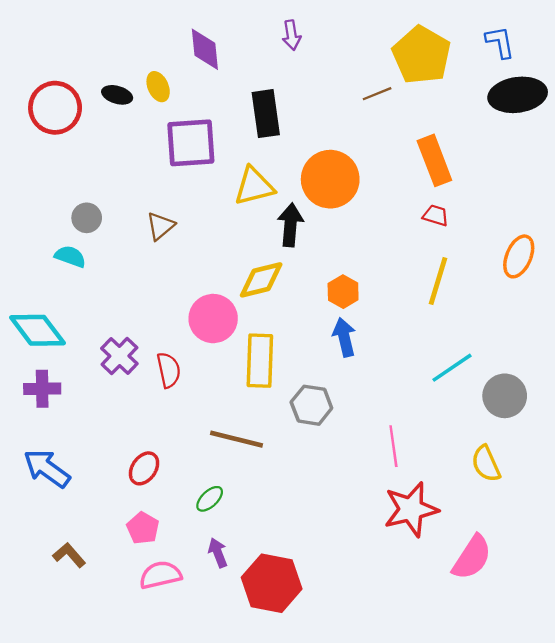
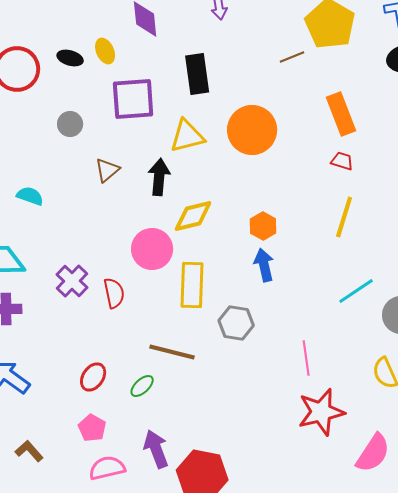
gray circle: (87, 218) -> (70, 124), moved
black arrow: (290, 225) -> (159, 177), moved
green ellipse: (210, 499) -> (142, 386), moved
purple arrow: (218, 553) -> (156, 449), size x1.5

